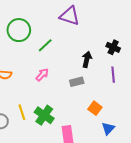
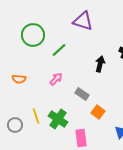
gray rectangle: (77, 82) -> (82, 94), moved, turned 48
orange square: (95, 108) -> (98, 112), moved

